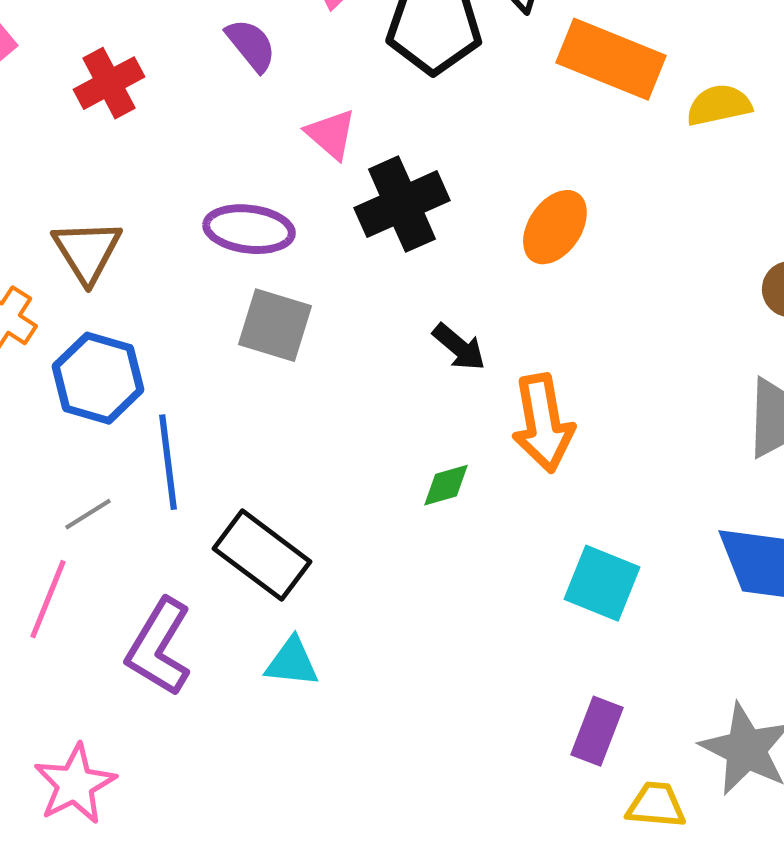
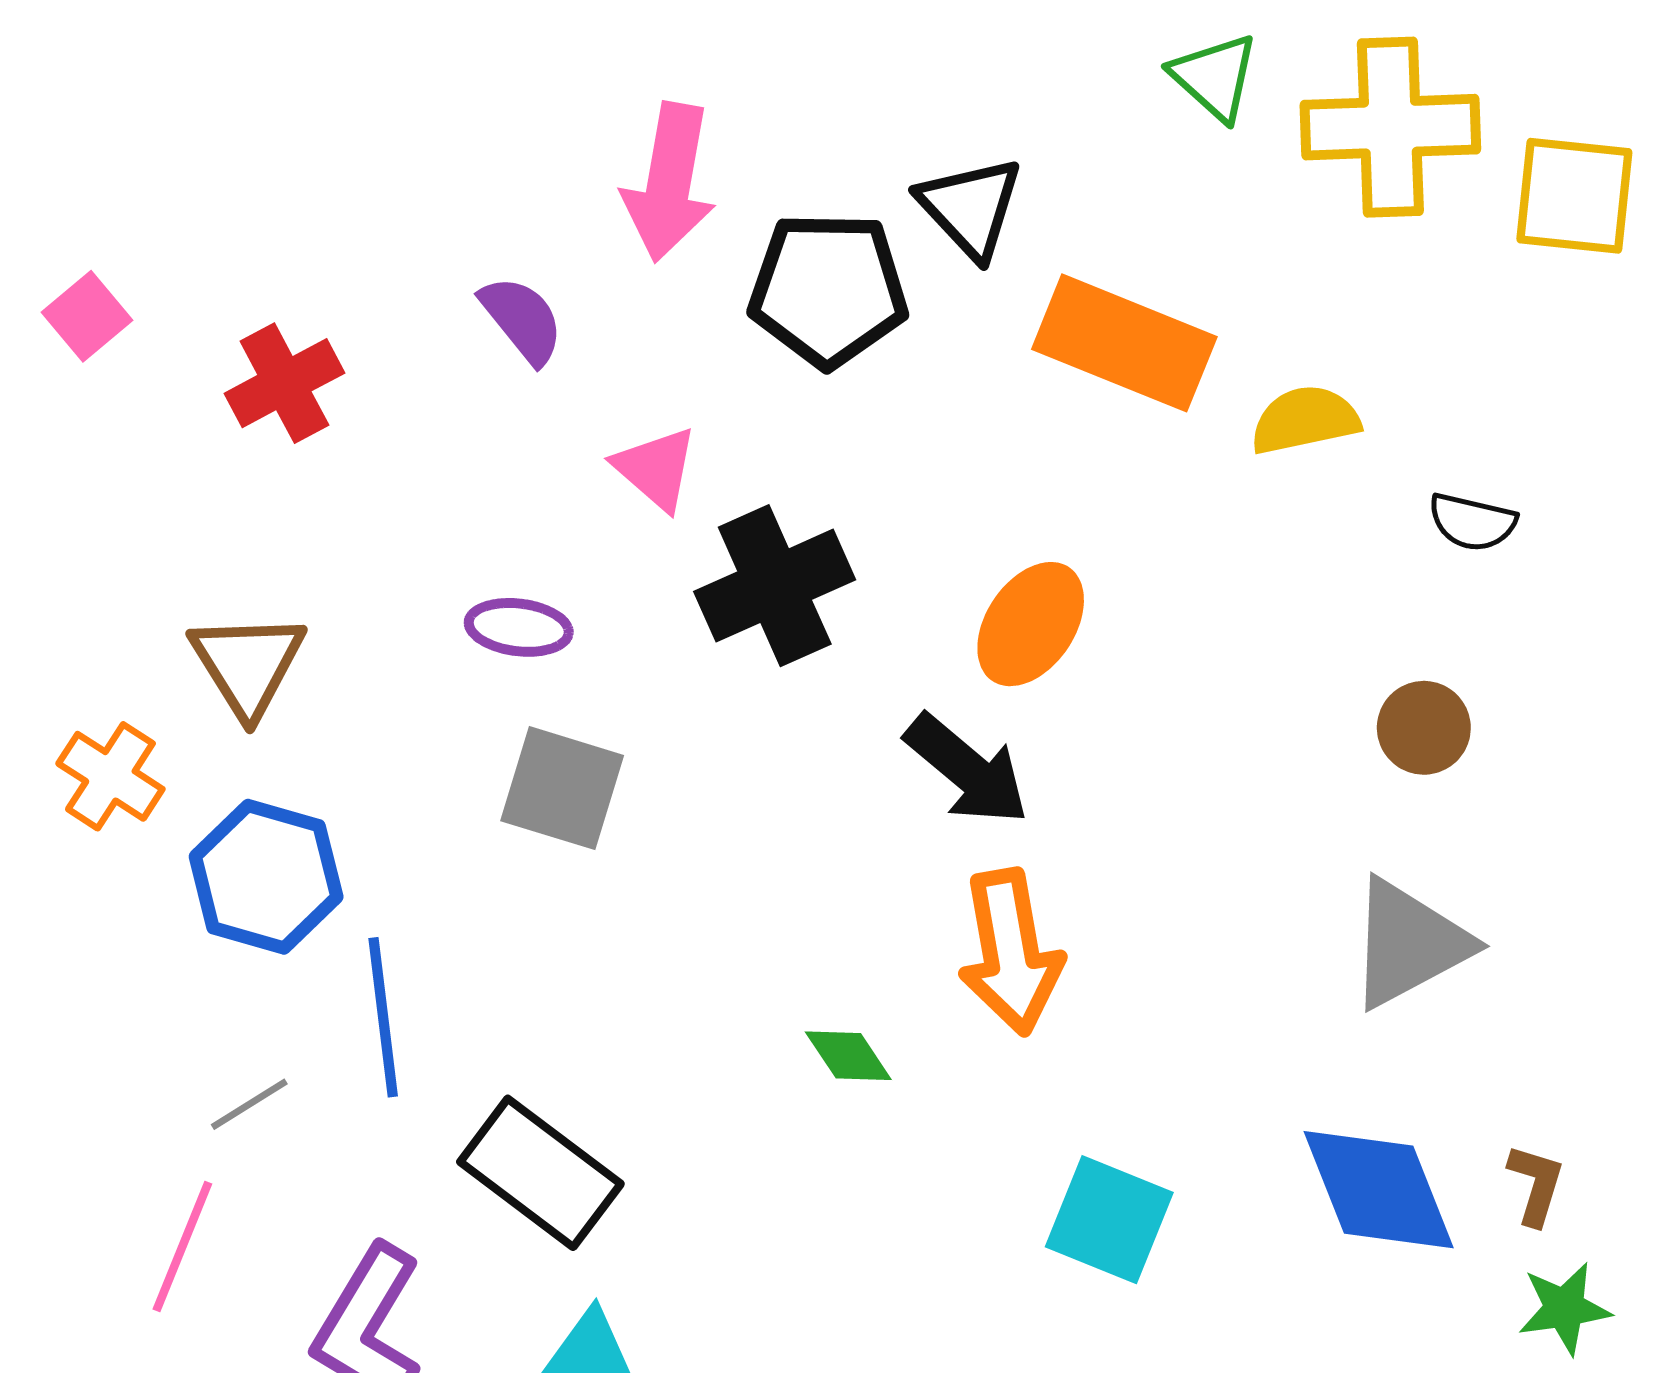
purple ellipse: (249, 229) -> (519, 627), size x0.7
black arrow: (459, 347) -> (967, 770), moved, size x1.4
green diamond: (446, 485) -> (848, 1056), turned 72

